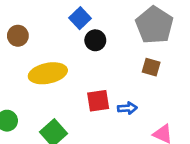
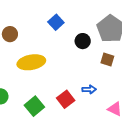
black circle: (95, 40) -> (83, 41), moved
red square: (98, 101) -> (66, 99), moved, turned -30

